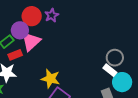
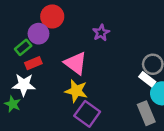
purple star: (52, 15) -> (101, 33), moved
pink triangle: (31, 41) -> (76, 63), moved, turned -40

